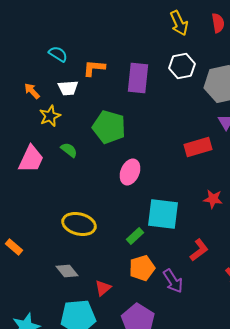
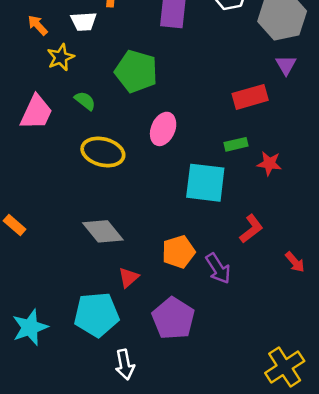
yellow ellipse: (79, 224) -> (103, 152), moved
green rectangle: (135, 236) -> (236, 144), moved, turned 30
gray diamond: (67, 271) -> (103, 231), moved, size x1.4

